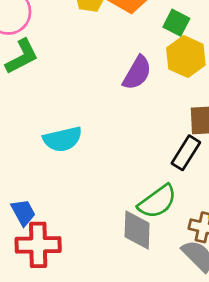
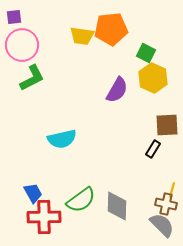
black rectangle: (186, 153) -> (153, 149), size x0.7
green semicircle: (157, 202) -> (81, 200), moved

